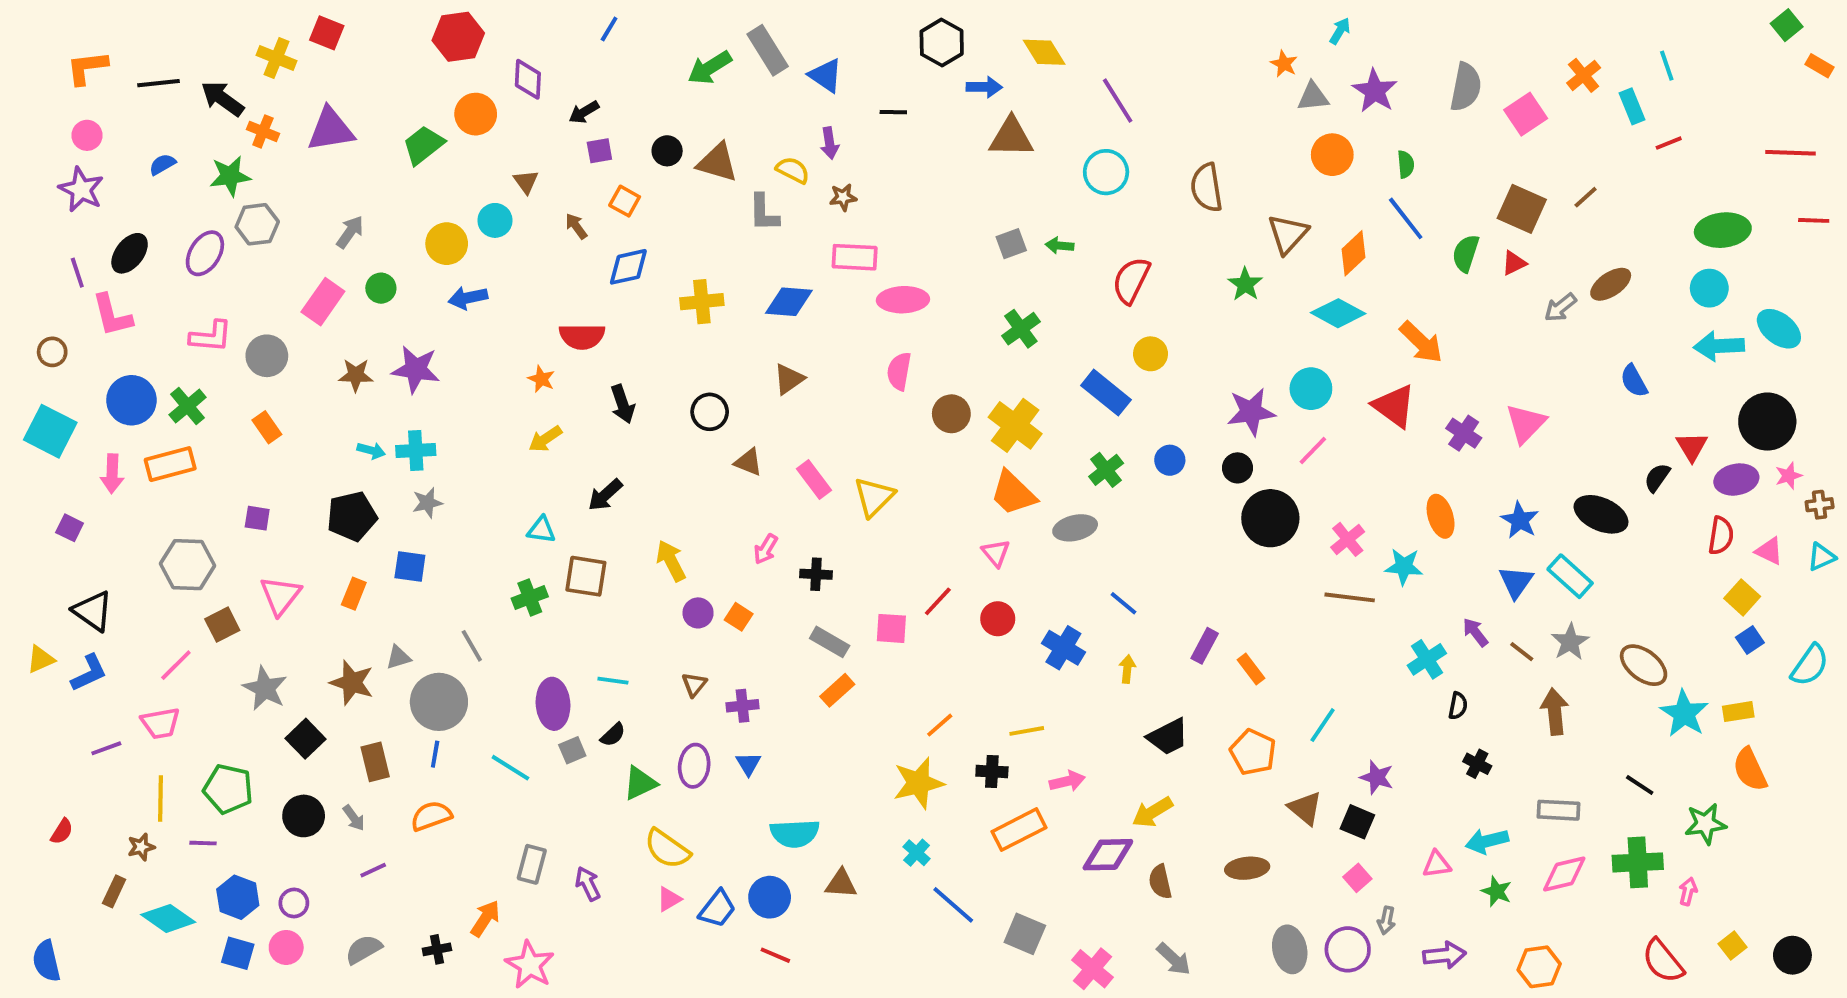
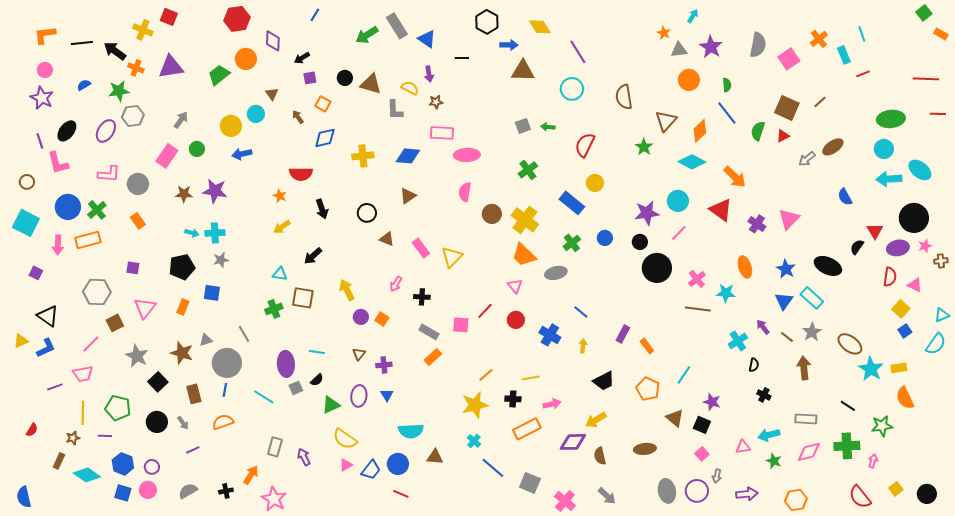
cyan triangle: (1821, 557) -> (942, 315), moved

